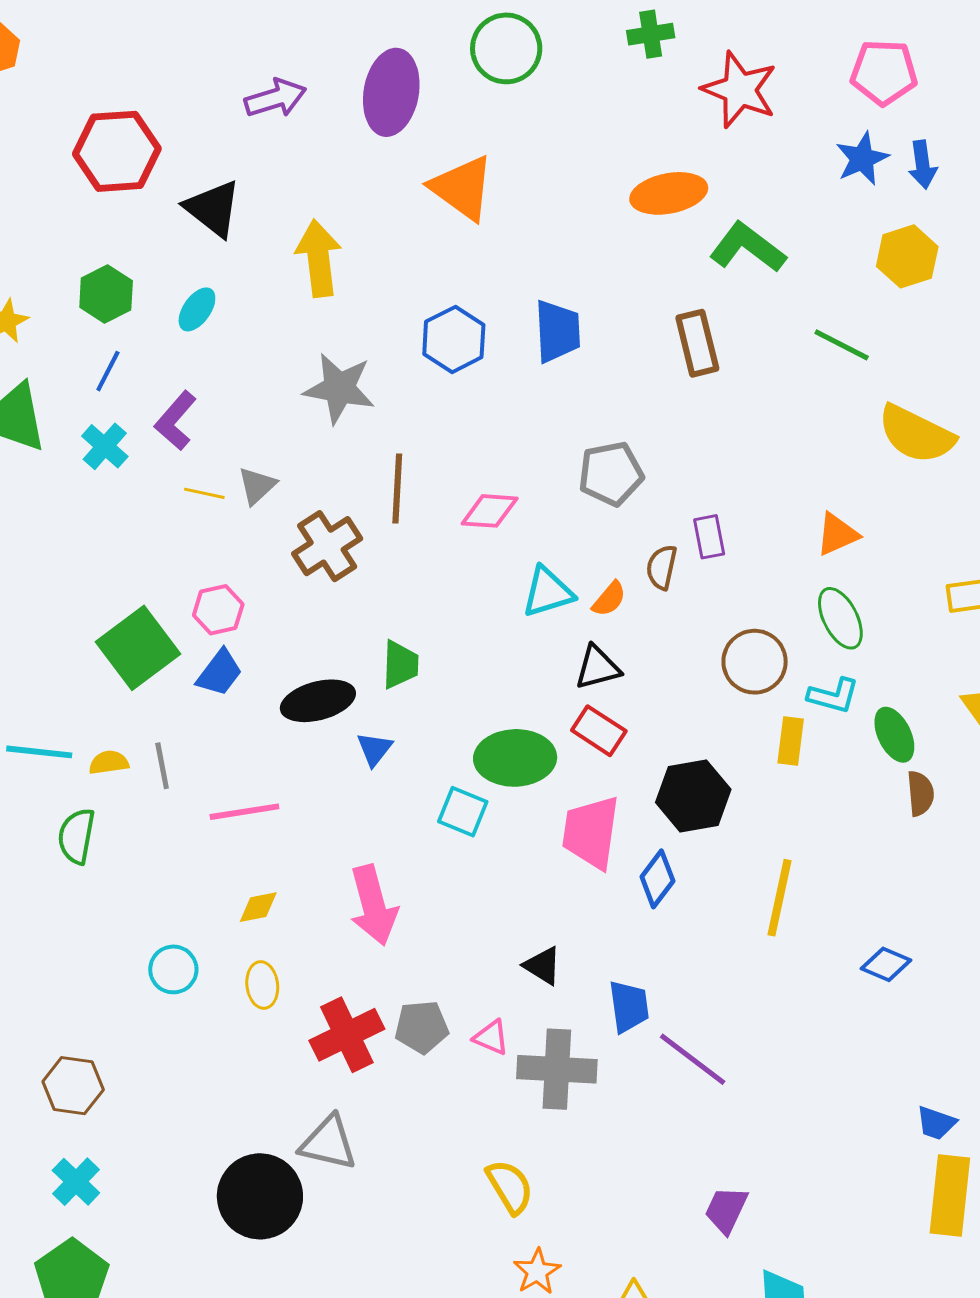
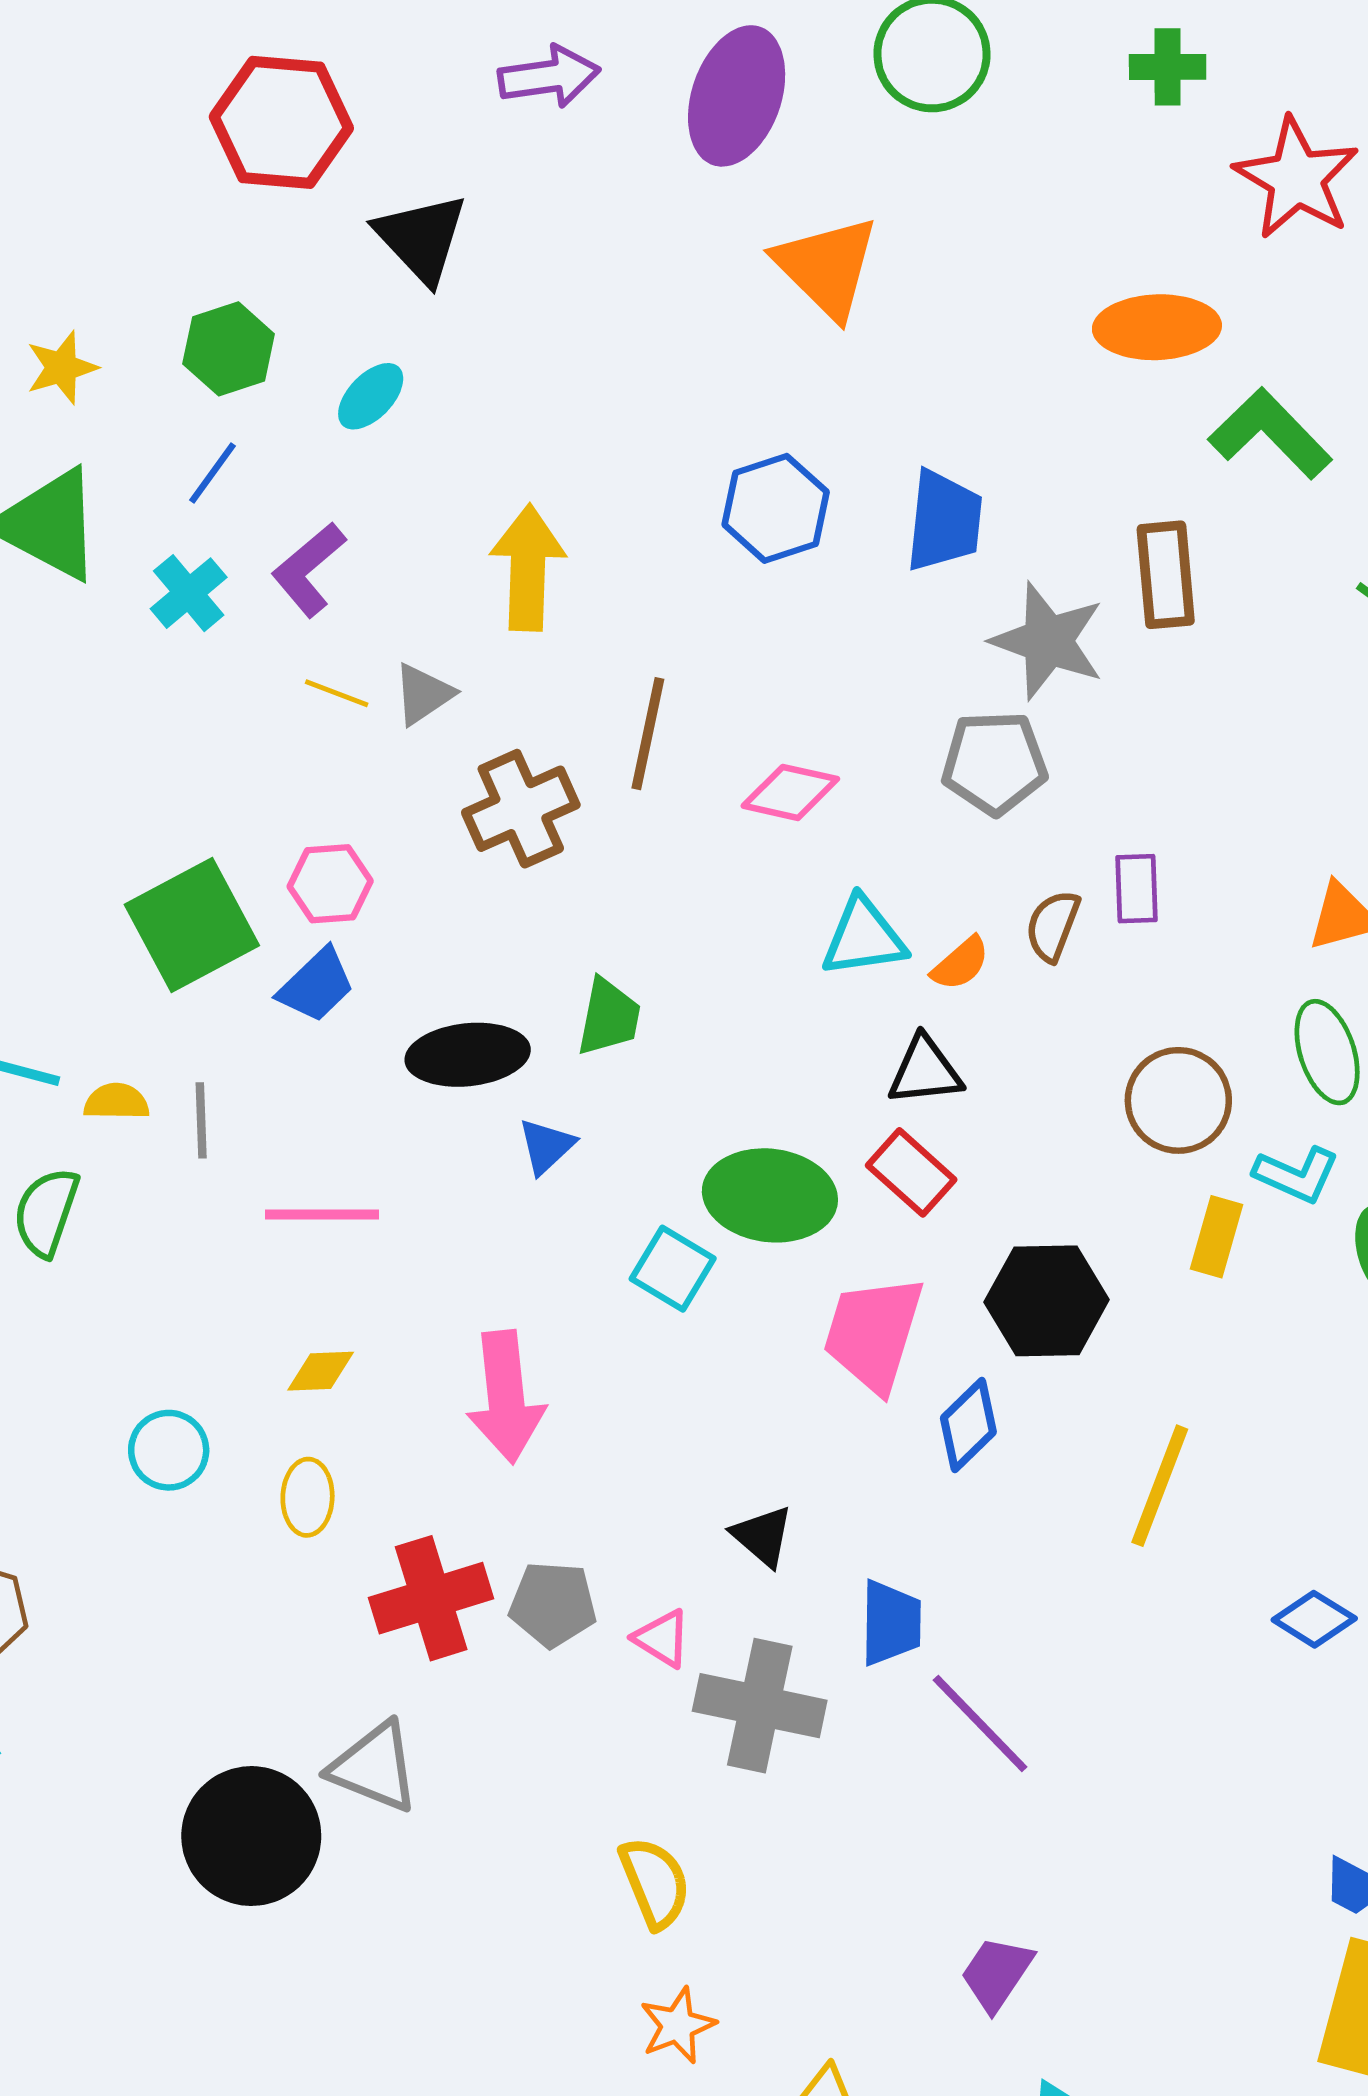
yellow arrow: (319, 258) -> (528, 568), moved
gray star: (339, 388) -> (1048, 641), moved

